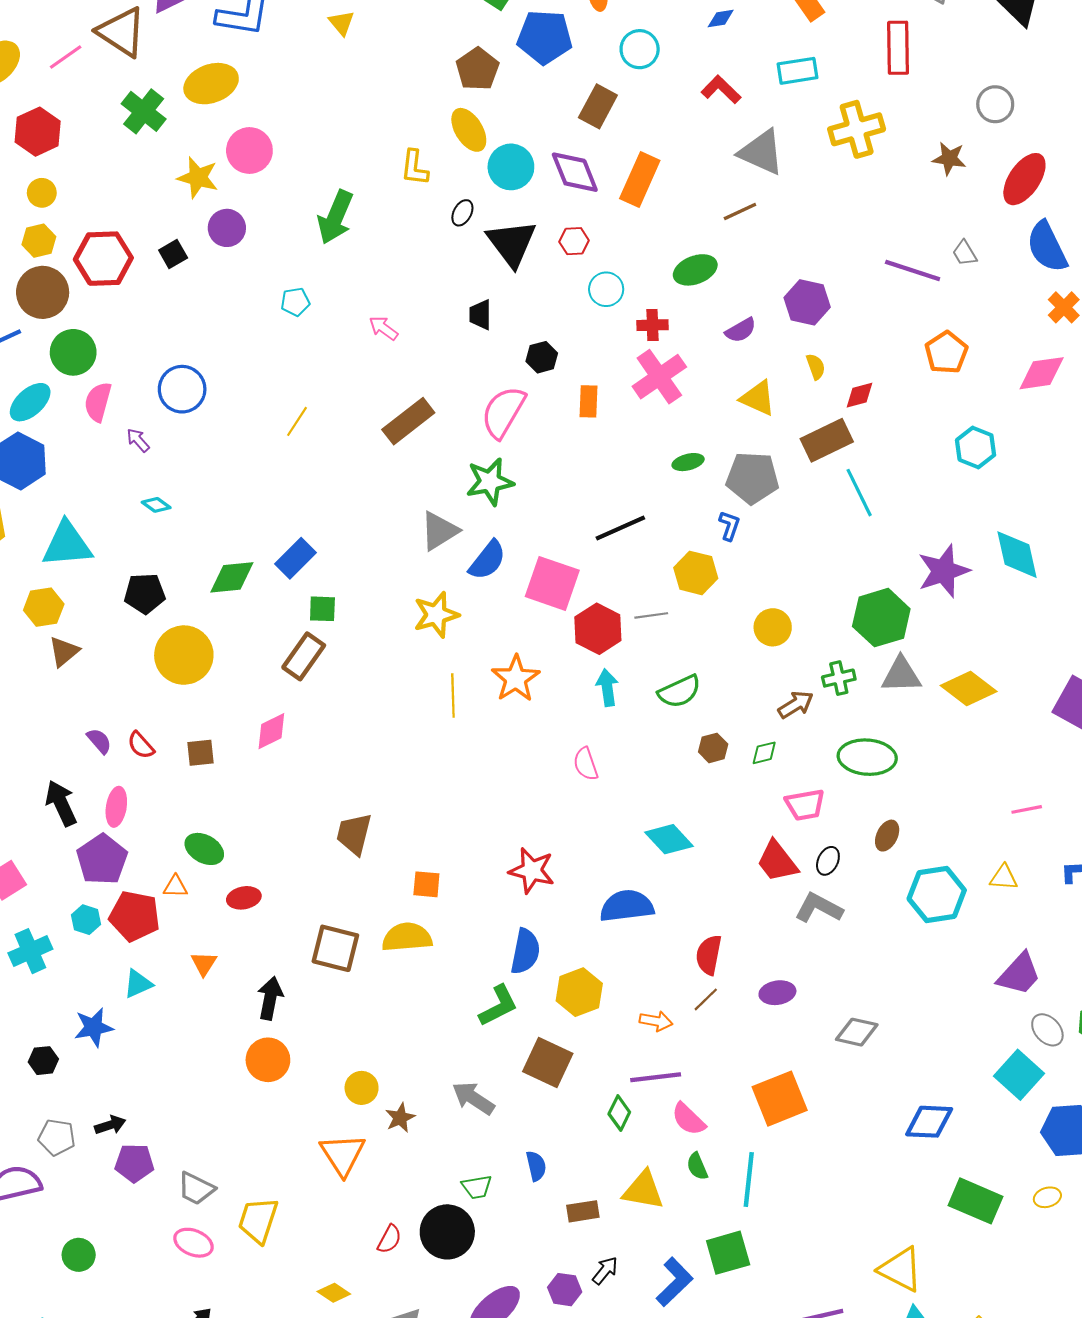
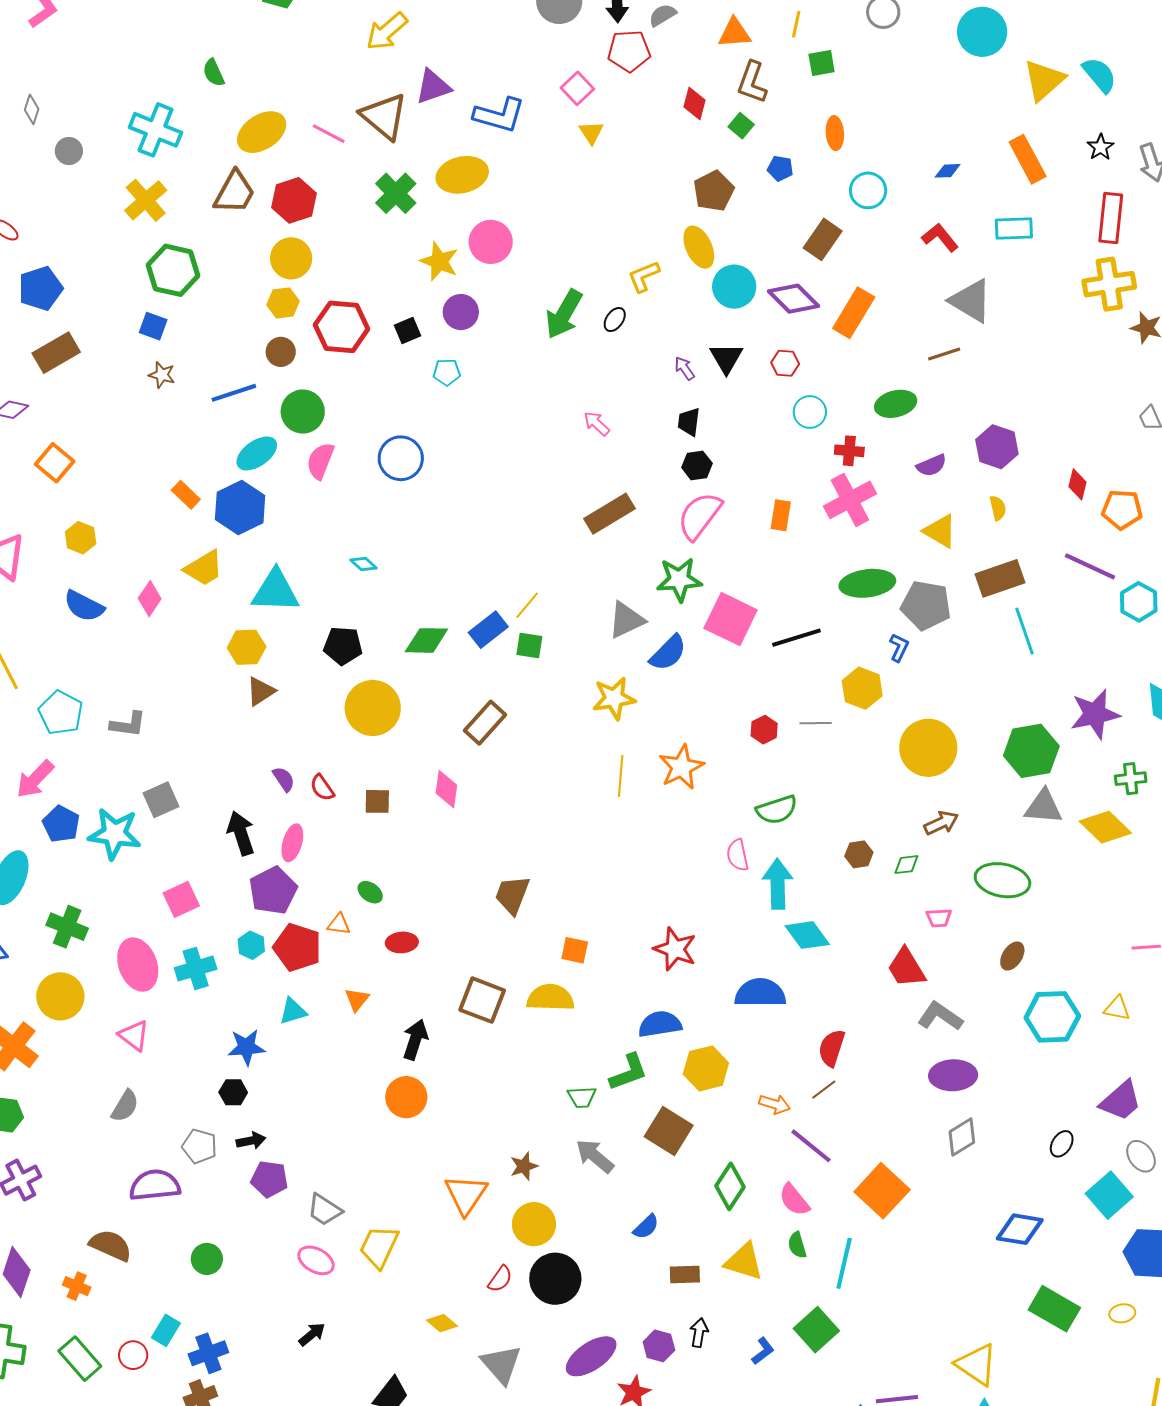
blue pentagon: (545, 37) -> (780, 168), size x0.5
pink line: (66, 57) -> (329, 134), turned 56
yellow cross: (857, 129) -> (1109, 284), moved
yellow L-shape: (415, 168) -> (644, 276), turned 54
purple diamond: (575, 172) -> (794, 299), turned -30
yellow circle: (42, 193) -> (291, 258), size x1.5
black ellipse: (462, 213) -> (615, 320), moved
black triangle: (512, 243) -> (726, 358), size x0.7
purple line: (913, 271) -> (1090, 566), moved
brown circle: (43, 292) -> (281, 352), size x0.6
cyan pentagon: (295, 302) -> (447, 372), moved
orange pentagon: (946, 353) -> (1122, 509), turned 30
black hexagon: (542, 357) -> (697, 465), moved
red diamond: (859, 395) -> (1078, 484), moved, turned -68
yellow line: (297, 421) -> (527, 605), moved
purple arrow: (138, 440) -> (685, 368), moved
green ellipse: (688, 462) -> (867, 583), size x1.8
pink square: (552, 583) -> (731, 619), moved
green square: (322, 609) -> (529, 645), moved
yellow circle: (773, 627) -> (928, 748), size x1.6
red hexagon: (598, 629) -> (764, 730), size x0.6
green cross: (839, 678) -> (1131, 779), moved
cyan arrow: (607, 688) -> (778, 884), moved, size x1.4
green semicircle: (680, 691) -> (777, 810), moved
pink diamond: (271, 731) -> (446, 789), turned -63
pink trapezoid: (805, 805) -> (939, 918), size x0.7
green ellipse: (204, 849) -> (370, 892), size x0.7
black ellipse: (828, 861) -> (1062, 1144), moved
blue semicircle: (525, 951) -> (660, 1024), turned -117
purple ellipse: (777, 993) -> (953, 1075), moved, size x1.4
gray diamond: (857, 1032) -> (962, 1137), turned -51
black hexagon: (43, 1061) -> (233, 1092), moved
purple line: (656, 1077) -> (811, 1146), moved, turned 39
yellow circle: (362, 1088) -> (534, 1224), moved, size x1.4
orange square: (780, 1099) -> (882, 1191), turned -32
green diamond: (619, 1113) -> (730, 1186), size x1.4
blue semicircle: (536, 1166) -> (646, 1227), turned 52
green trapezoid: (477, 1187) -> (582, 1097), moved
green square: (728, 1253) -> (816, 1330), turned -33
black arrow: (605, 1271) -> (699, 1333), turned -36
blue L-shape: (674, 1282) -> (763, 1351), size x0.6

